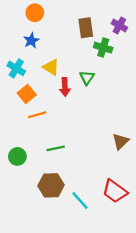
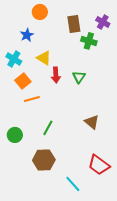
orange circle: (35, 13) -> (40, 12), moved
green triangle: (87, 78) -> (79, 77), moved
brown triangle: (121, 141) -> (92, 122), moved, turned -35
green line: (56, 148) -> (48, 128), turned -49
cyan line: (80, 201) -> (73, 184), moved

